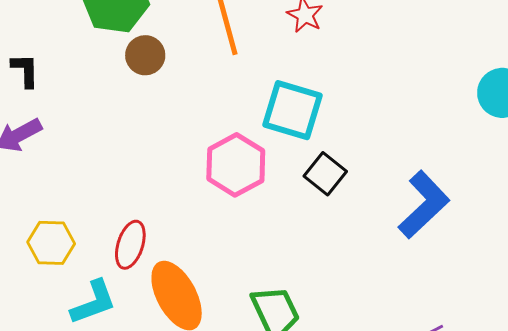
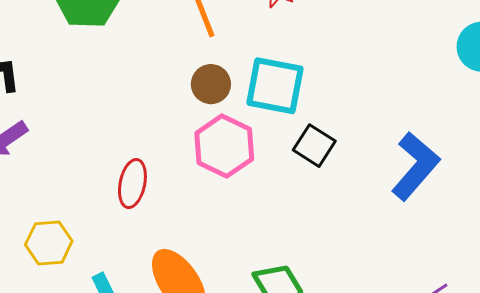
brown circle: (145, 55) -> (211, 84), moved
red ellipse: (130, 245) -> (132, 184), moved

